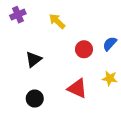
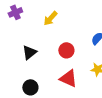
yellow arrow: (57, 21) -> (50, 18), turned -91
red circle: (84, 49) -> (66, 50), moved

